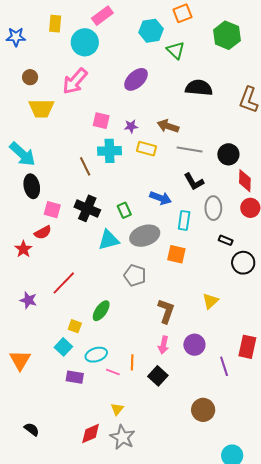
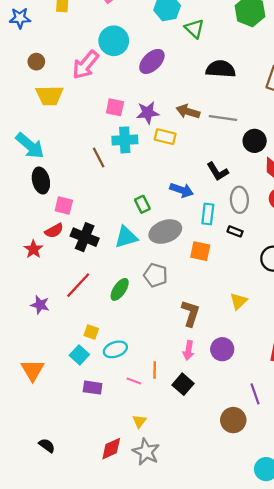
cyan circle: (85, 42) -> (114, 41), moved
purple star: (131, 126) -> (148, 113), size x1.5
gray line: (190, 150) -> (223, 118), moved
black cross: (87, 208) -> (85, 237), moved
black rectangle: (226, 240) -> (235, 231), moved
green ellipse: (101, 311) -> (120, 289), moved
cyan ellipse: (96, 355) -> (115, 349), moved
purple line: (224, 366) -> (255, 394), moved

